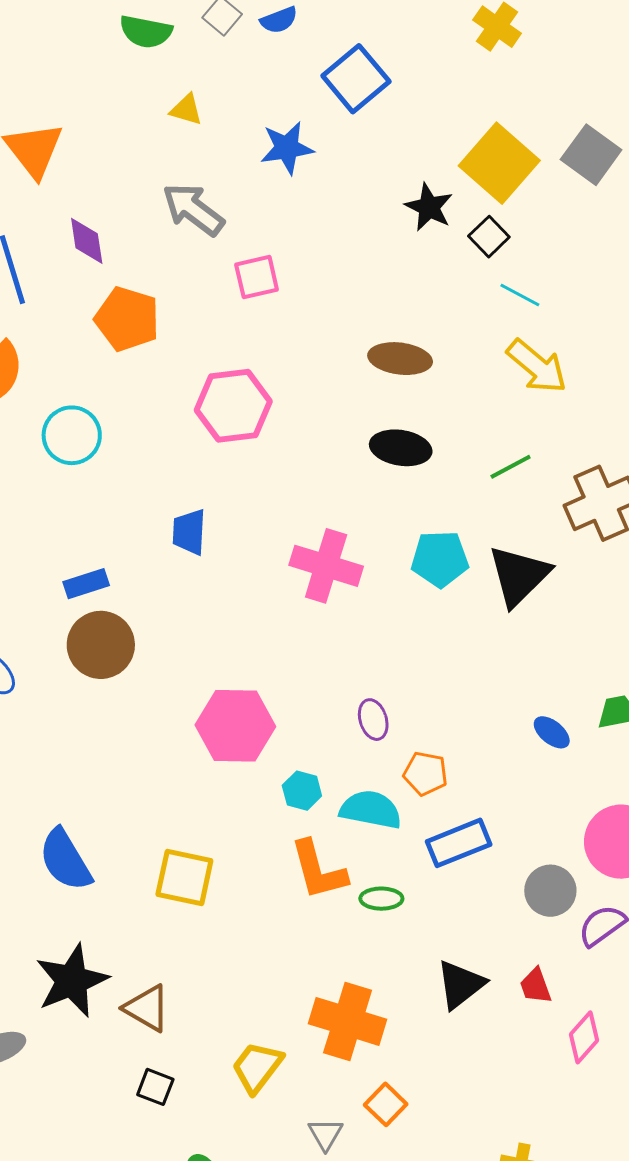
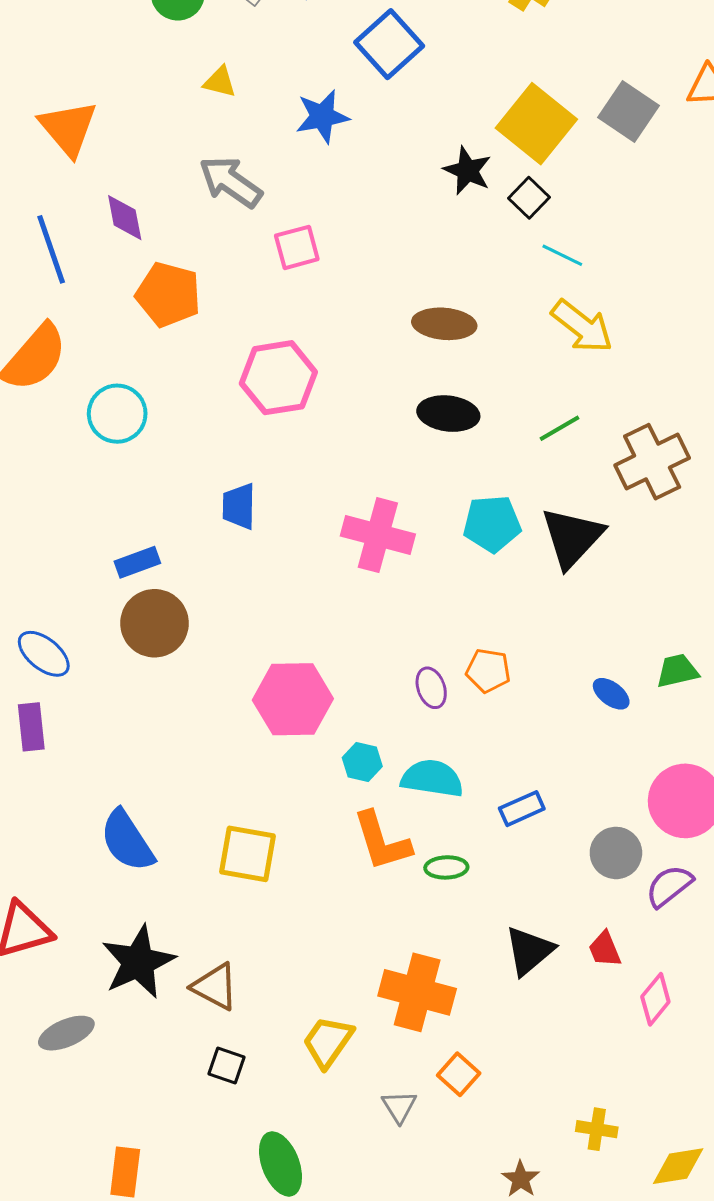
orange pentagon: (425, 773) -> (488, 671), moved
blue rectangle: (459, 843) -> (522, 809), size x0.7

